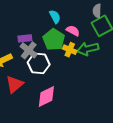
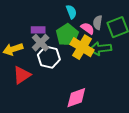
gray semicircle: (97, 11) -> (98, 23), moved
yellow cross: (70, 50) -> (82, 47), size x1.6
pink diamond: (46, 97) -> (76, 98), moved

